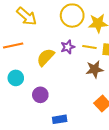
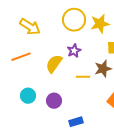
yellow line: (89, 47) -> (83, 77), moved
cyan circle: (16, 78) -> (28, 96), moved

